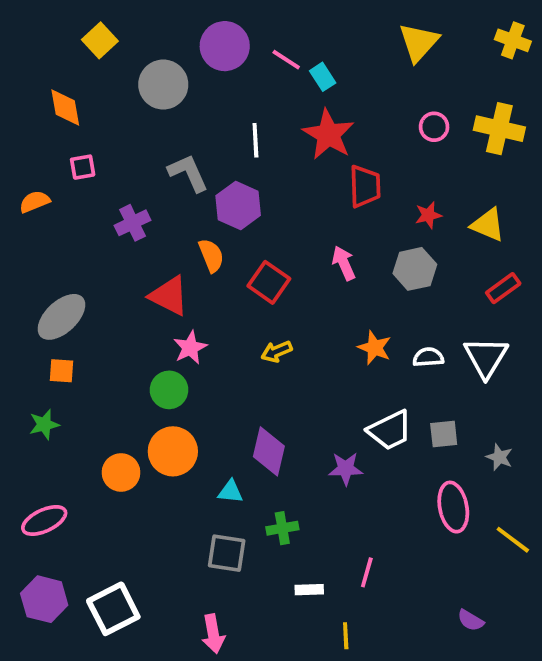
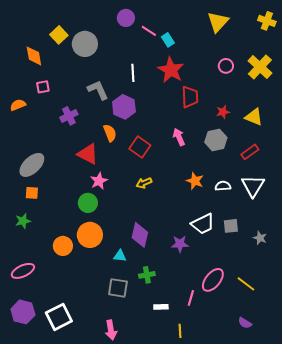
yellow square: (100, 40) -> (59, 35), moved
purple circle: (225, 46) -> (126, 18), moved, size x0.7
yellow cross: (499, 129) -> (260, 67), turned 30
red rectangle: (503, 288) -> (250, 152), moved
pink ellipse: (453, 507) -> (213, 280), moved, turned 50
yellow line: (513, 540) -> (246, 284), moved

